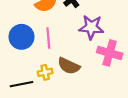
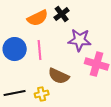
yellow cross: (45, 72) -> (42, 94), moved

